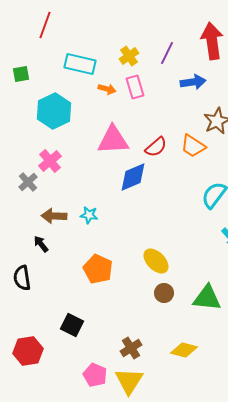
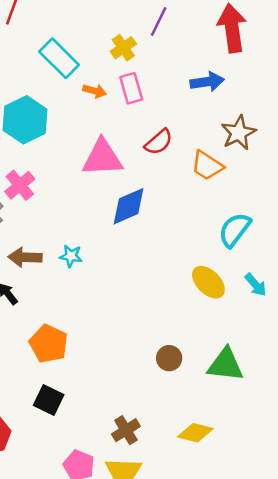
purple line: (167, 53) -> (159, 21), moved
cyan rectangle: (80, 64) -> (59, 58), turned 32
red semicircle: (156, 147) -> (159, 142), moved
yellow ellipse: (156, 261) -> (208, 282), moved
orange pentagon: (98, 269) -> (49, 344), moved

